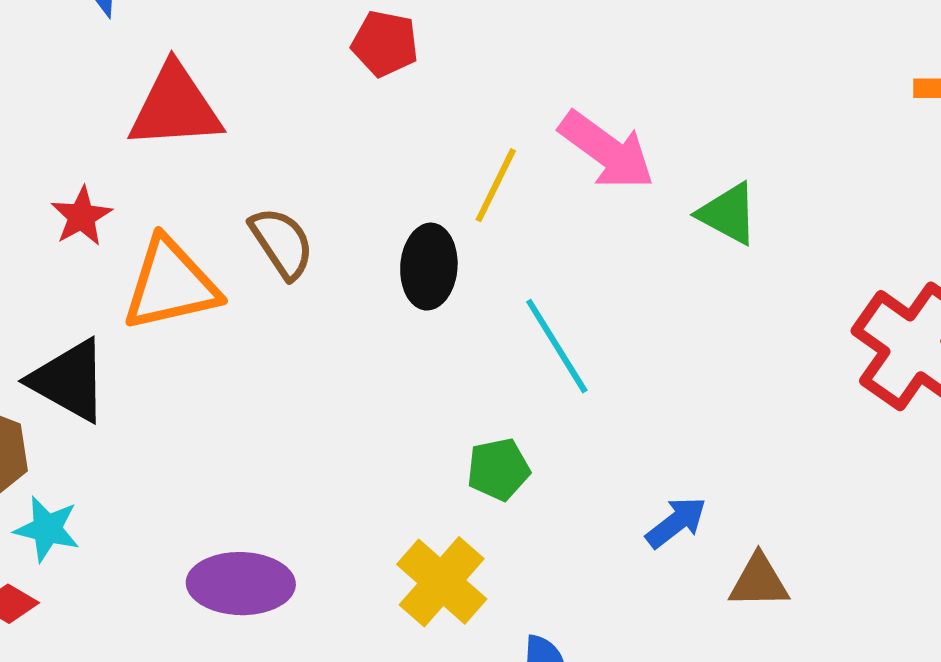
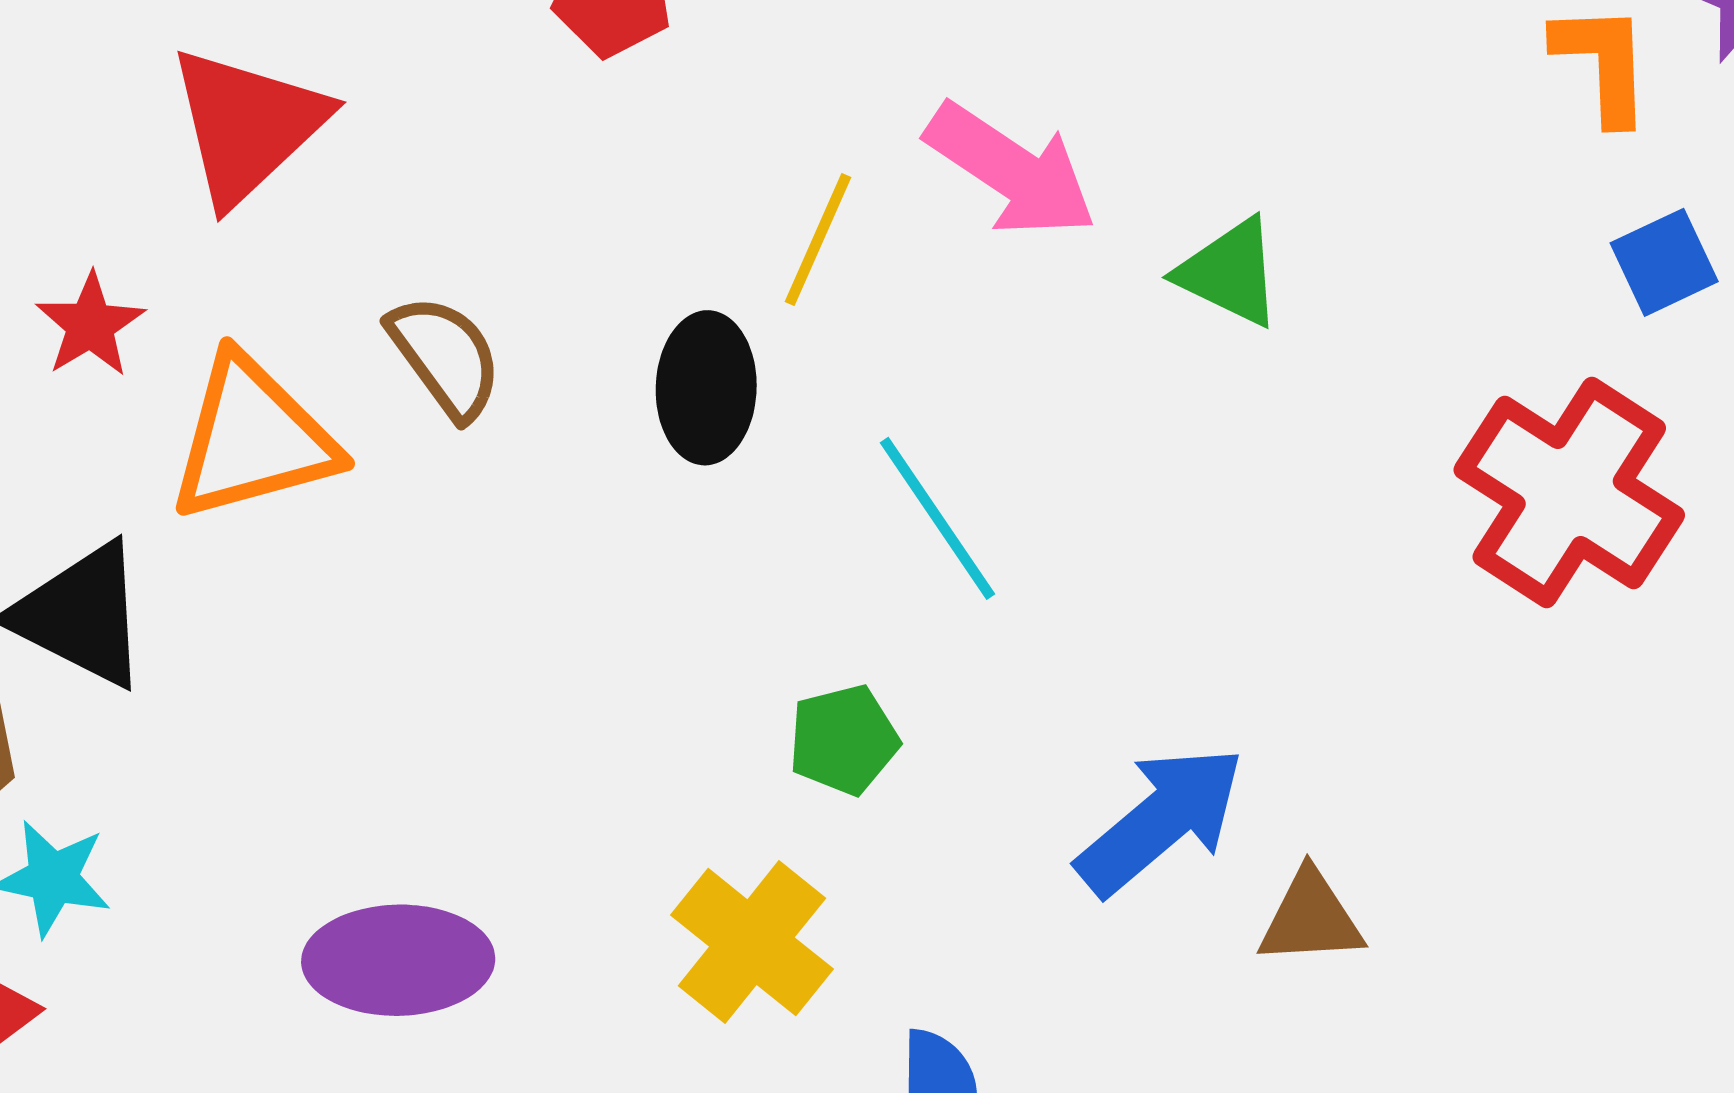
red triangle: (175, 107) -> (247, 125), turned -37
blue arrow: (676, 522) -> (1161, 820), size x1.6

